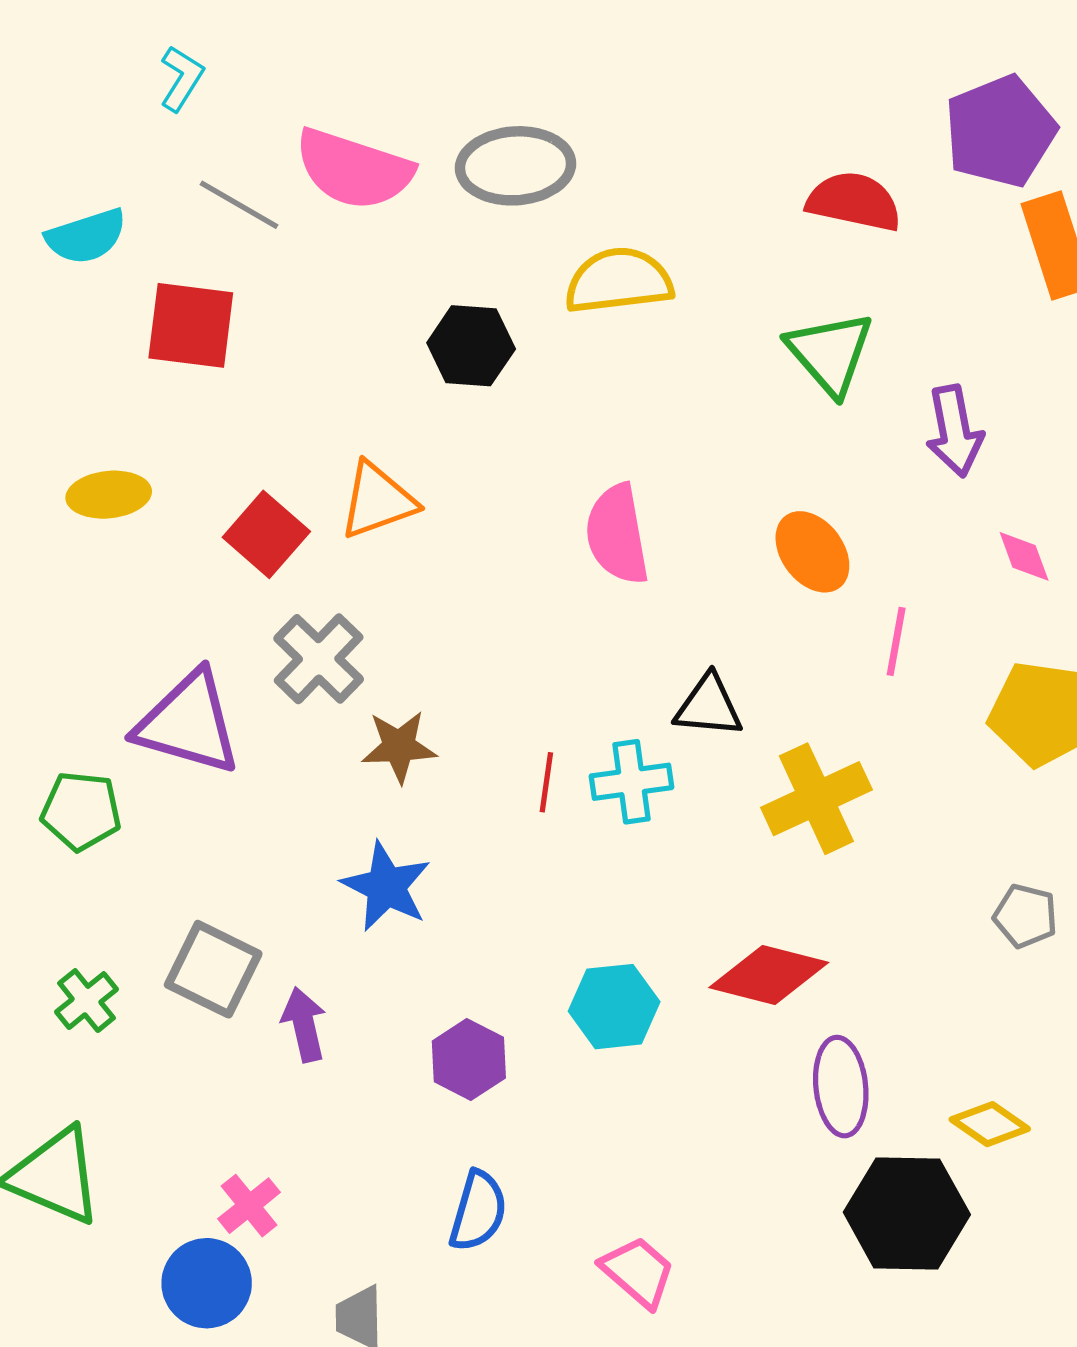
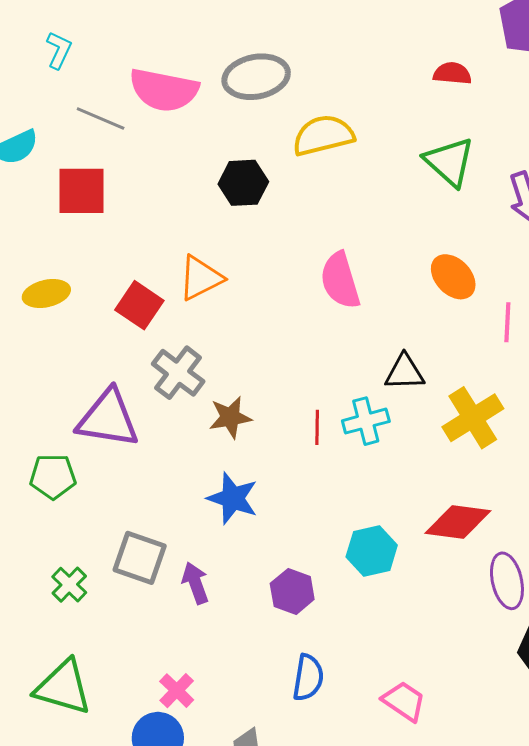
red semicircle: (854, 202) -> (452, 73), size x0.7

